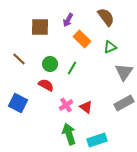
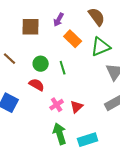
green triangle: (110, 47) -> (101, 47), size x1.5
green line: (72, 68) -> (63, 68), turned -48
red triangle: (86, 107) -> (77, 107), turned 40

